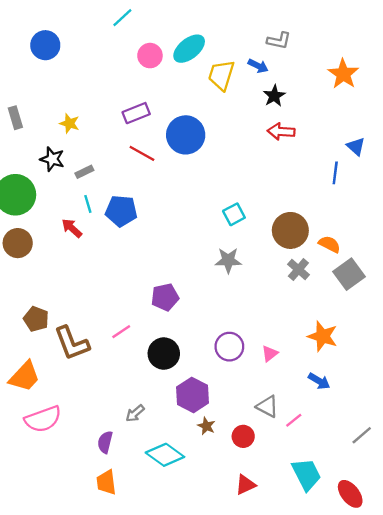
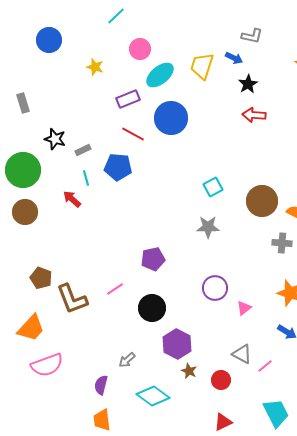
cyan ellipse: (189, 49) -> (160, 75), moved
yellow star: (69, 123) -> (95, 67), moved
blue pentagon: (121, 211) -> (118, 167), moved
gray cross: (298, 270) -> (282, 243), moved, turned -36
purple circle: (229, 347) -> (215, 288), moved

